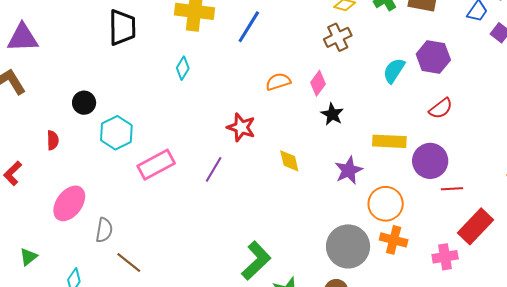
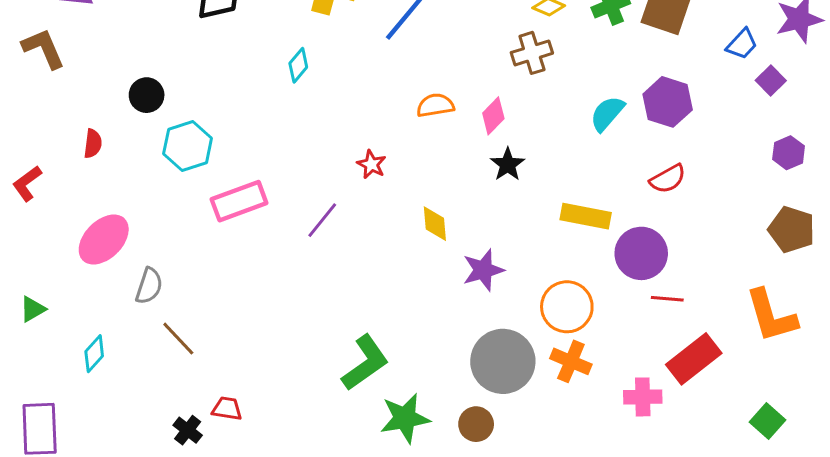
red star: (241, 127) -> (371, 164), size x0.7
purple star: (349, 170) -> (483, 270), moved

